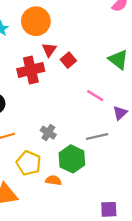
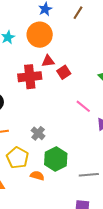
red triangle: (49, 50) -> (48, 61), turned 40
gray line: (97, 137) -> (89, 175), moved

